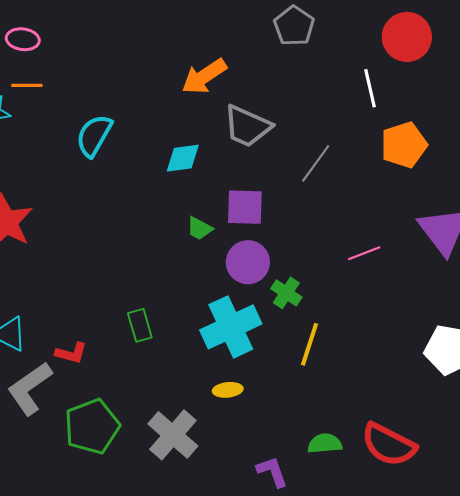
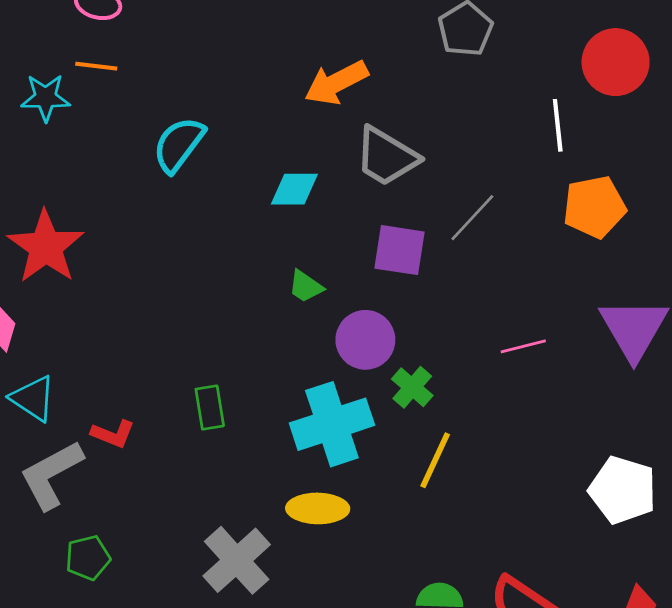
purple square: (245, 207) -> (400, 250), moved
yellow ellipse: (228, 390) -> (318, 508), size x1.5
green pentagon: (92, 427) -> (88, 558), moved, size x0.6

